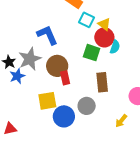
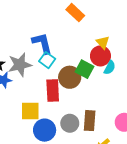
cyan square: (87, 20) -> (47, 60), moved
brown circle: (57, 66) -> (70, 77), moved
red rectangle: (65, 78) -> (53, 90), size x1.5
brown rectangle: (102, 82) -> (90, 121), moved

